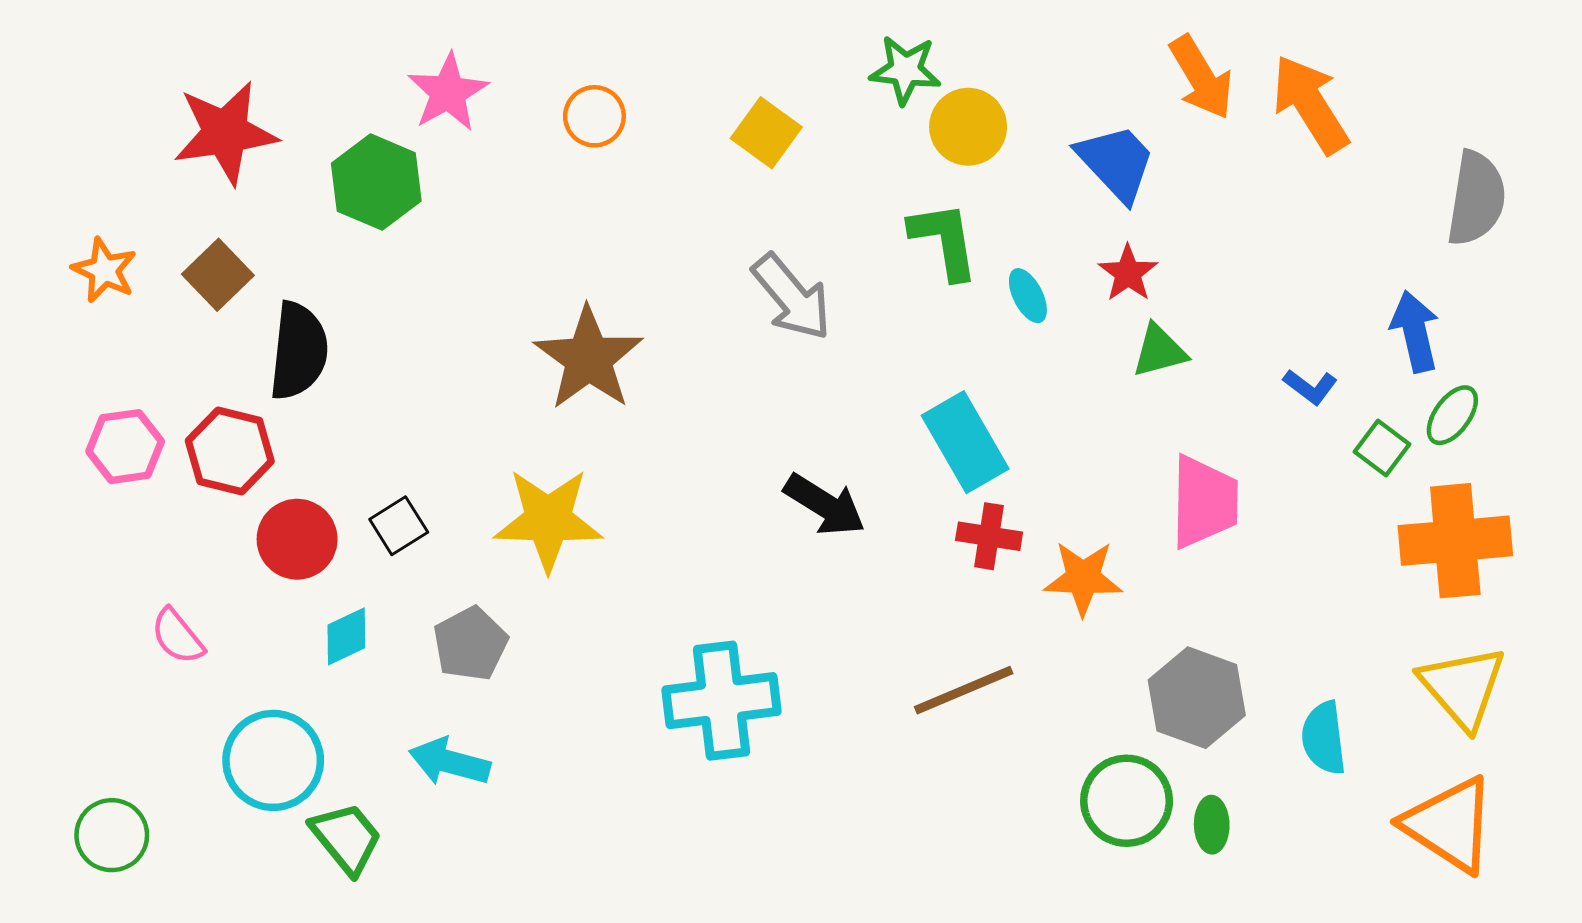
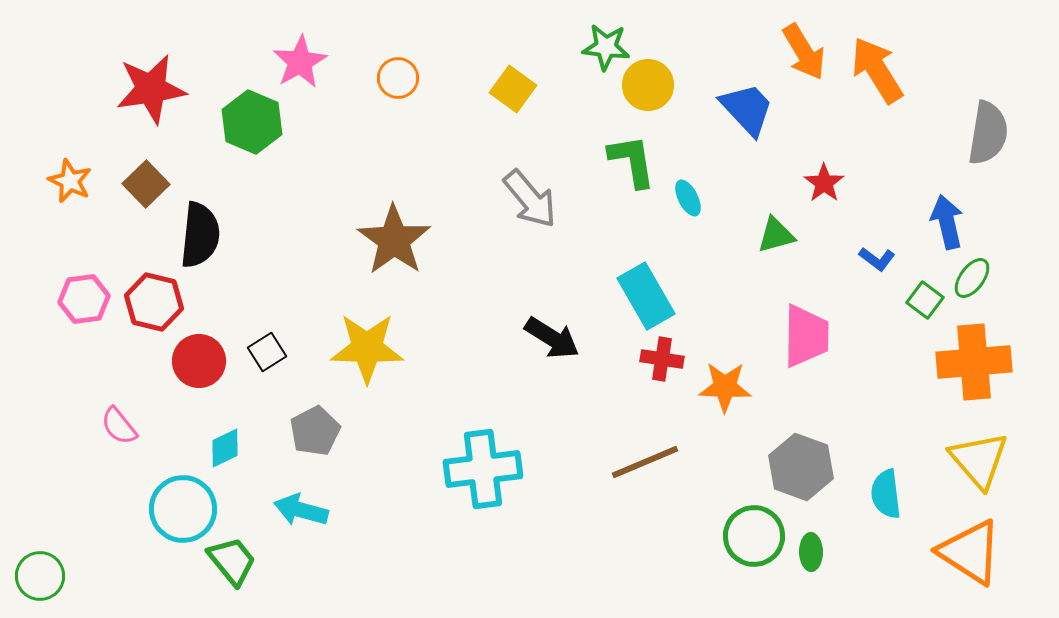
red star: (1128, 273) -> (824, 183), moved
cyan diamond: (346, 636) -> (225, 448), moved
green circle: (112, 835) -> (40, 576), moved

